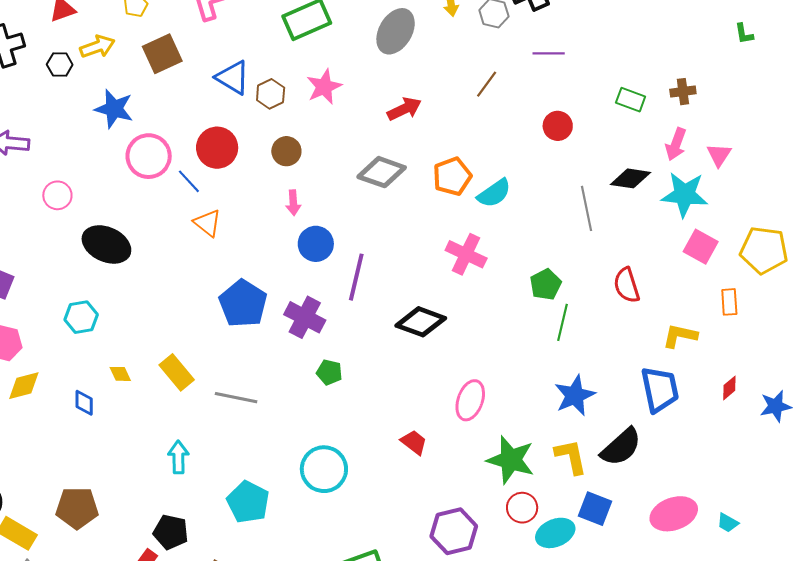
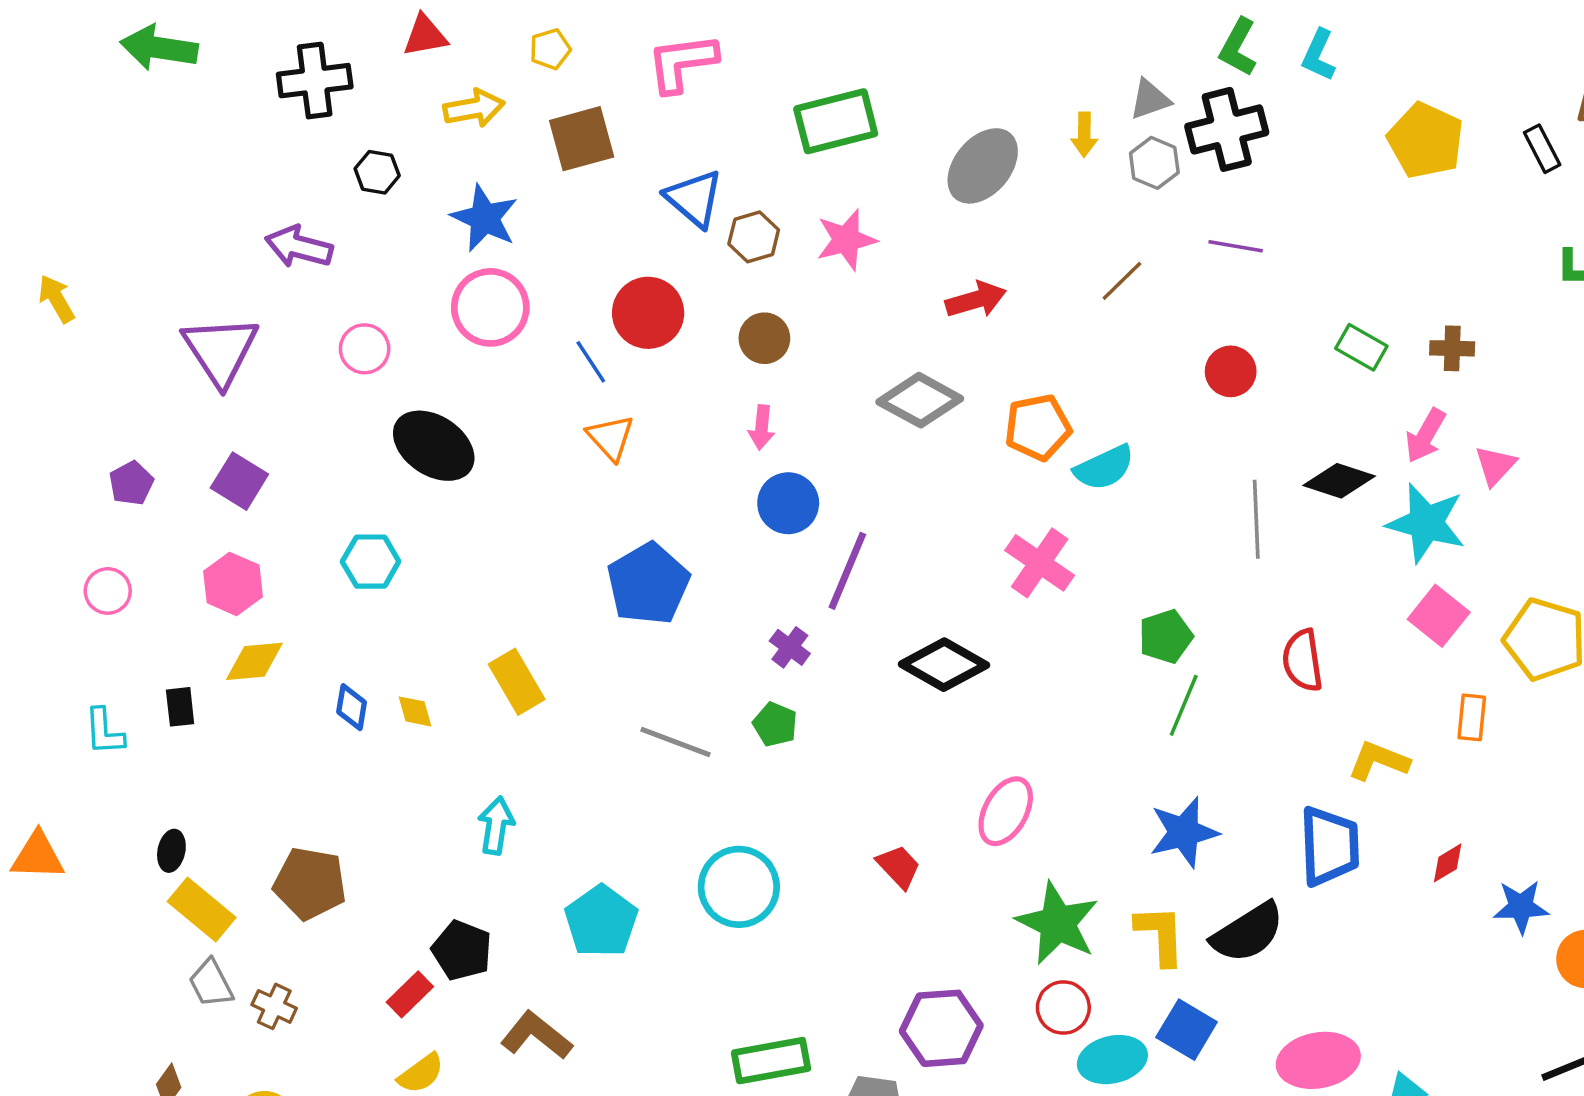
black hexagon: (60, 64) -> (377, 172), moved
pink circle: (149, 156) -> (490, 307), moved
purple cross: (305, 317) -> (790, 647), moved, size x0.6
yellow diamond: (120, 374) -> (415, 711), moved
gray line: (236, 398) -> (675, 742), moved

